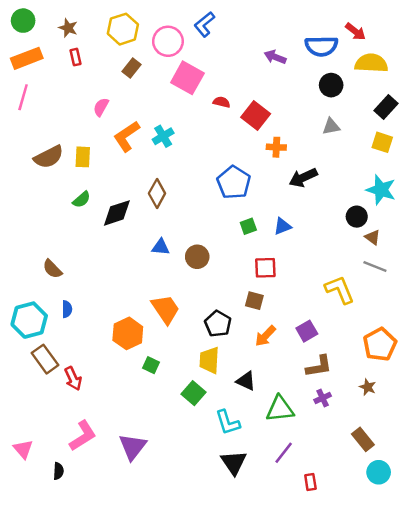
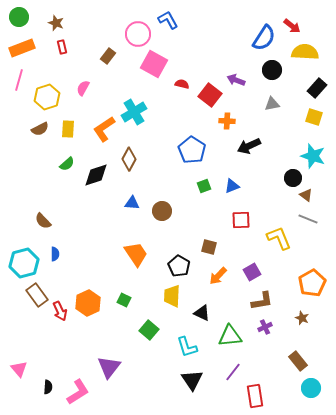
blue L-shape: (204, 24) -> (168, 20), turned 100
yellow hexagon: (123, 29) -> (47, 97), moved
blue semicircle: (321, 46) -> (264, 38), turned -56
purple arrow: (275, 57) -> (236, 80), moved
orange L-shape: (127, 136) -> (104, 129), moved
cyan cross: (163, 136) -> (134, 112), size x1.4
brown semicircle: (49, 157) -> (40, 129), size x0.7
red square: (265, 268) -> (241, 220), moved
orange hexagon: (128, 333) -> (88, 303), moved
green square: (194, 393) -> (149, 330), moved
pink L-shape: (83, 436) -> (78, 392), moved
red rectangle: (310, 482) -> (255, 396), size x1.6

